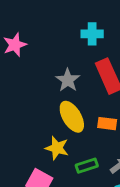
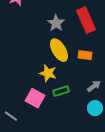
green rectangle: (87, 166) -> (61, 91), moved

